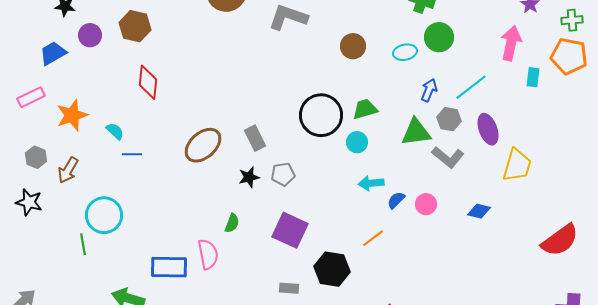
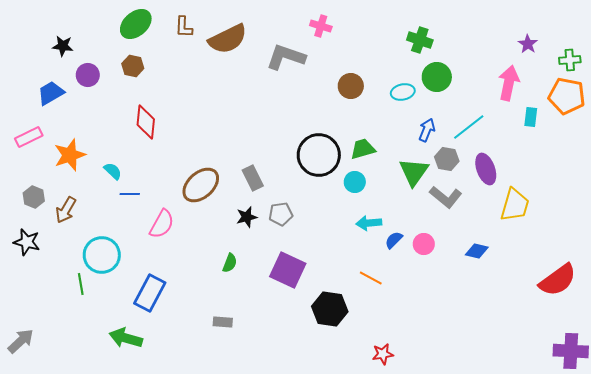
brown hexagon: (135, 26) -> (133, 66), size x0.7
green triangle: (416, 132) -> (414, 172), turned -48
orange line: (373, 238) -> (371, 278), turned 65
pink semicircle: (208, 254) -> (162, 224), moved, turned 40
blue rectangle: (169, 267) -> (150, 293), moved, turned -63
gray rectangle: (289, 288) -> (223, 322), moved

